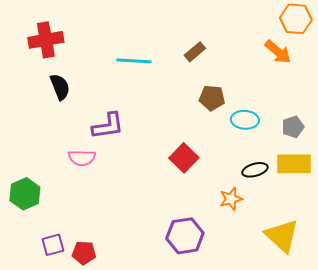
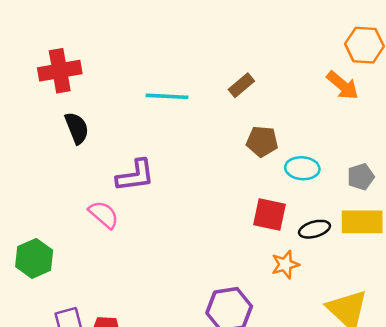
pink semicircle: (82, 158) -> (104, 215), turned -140
red square: (184, 158) -> (269, 215), moved, turned -32

